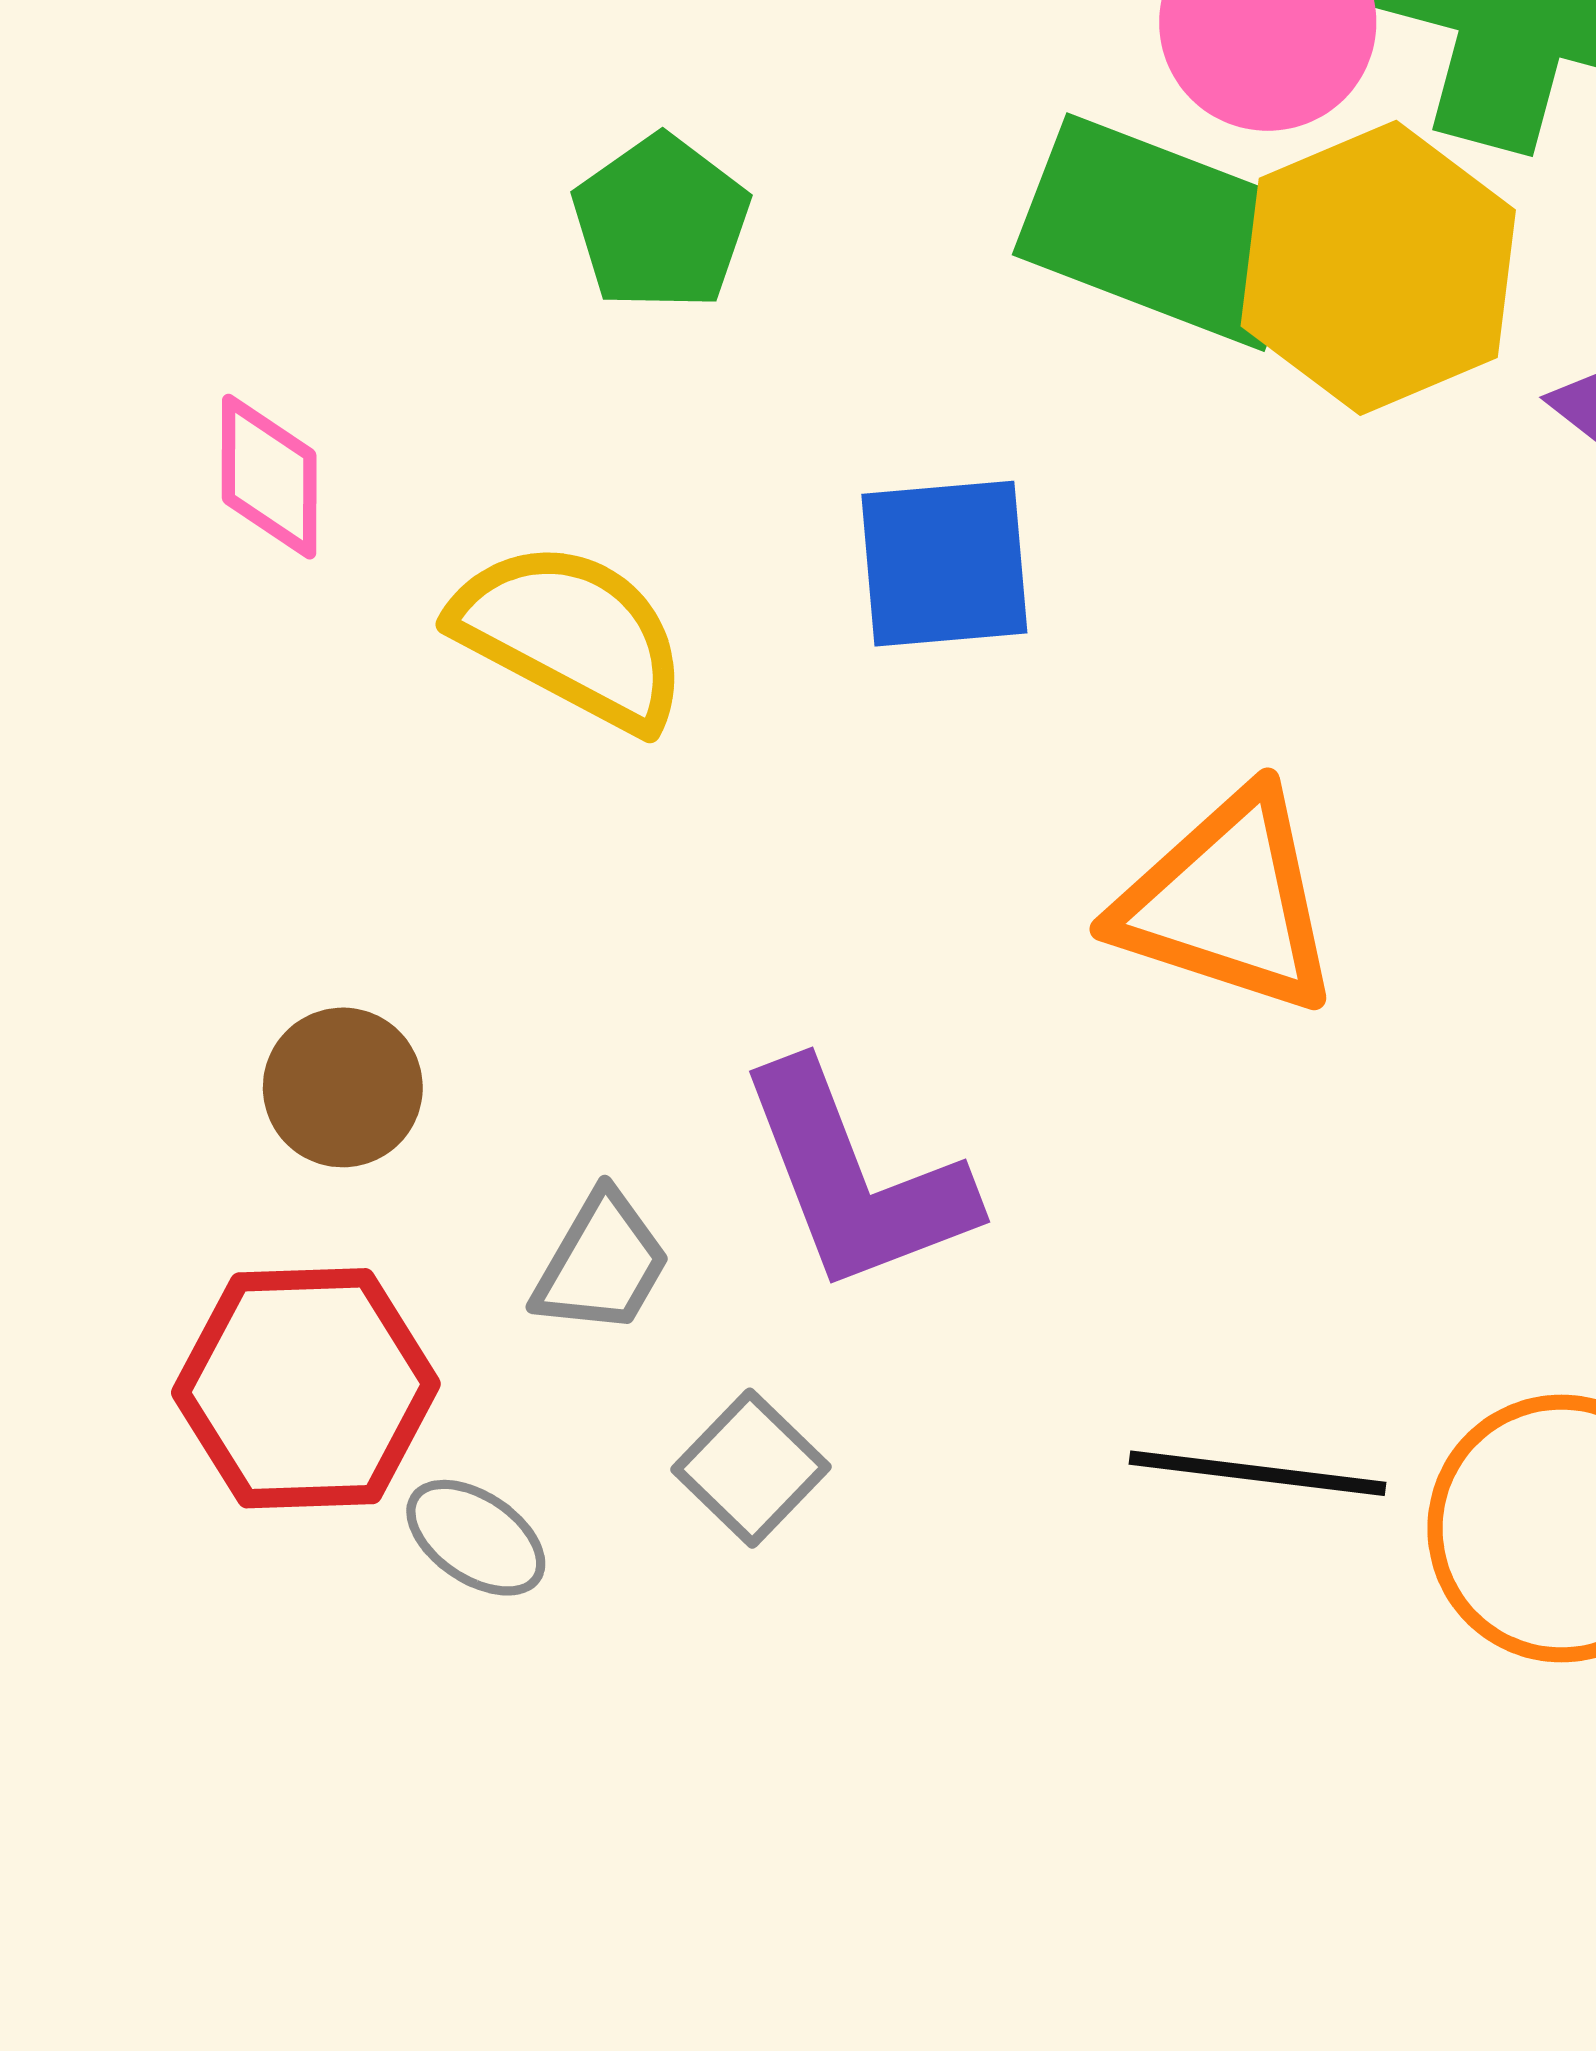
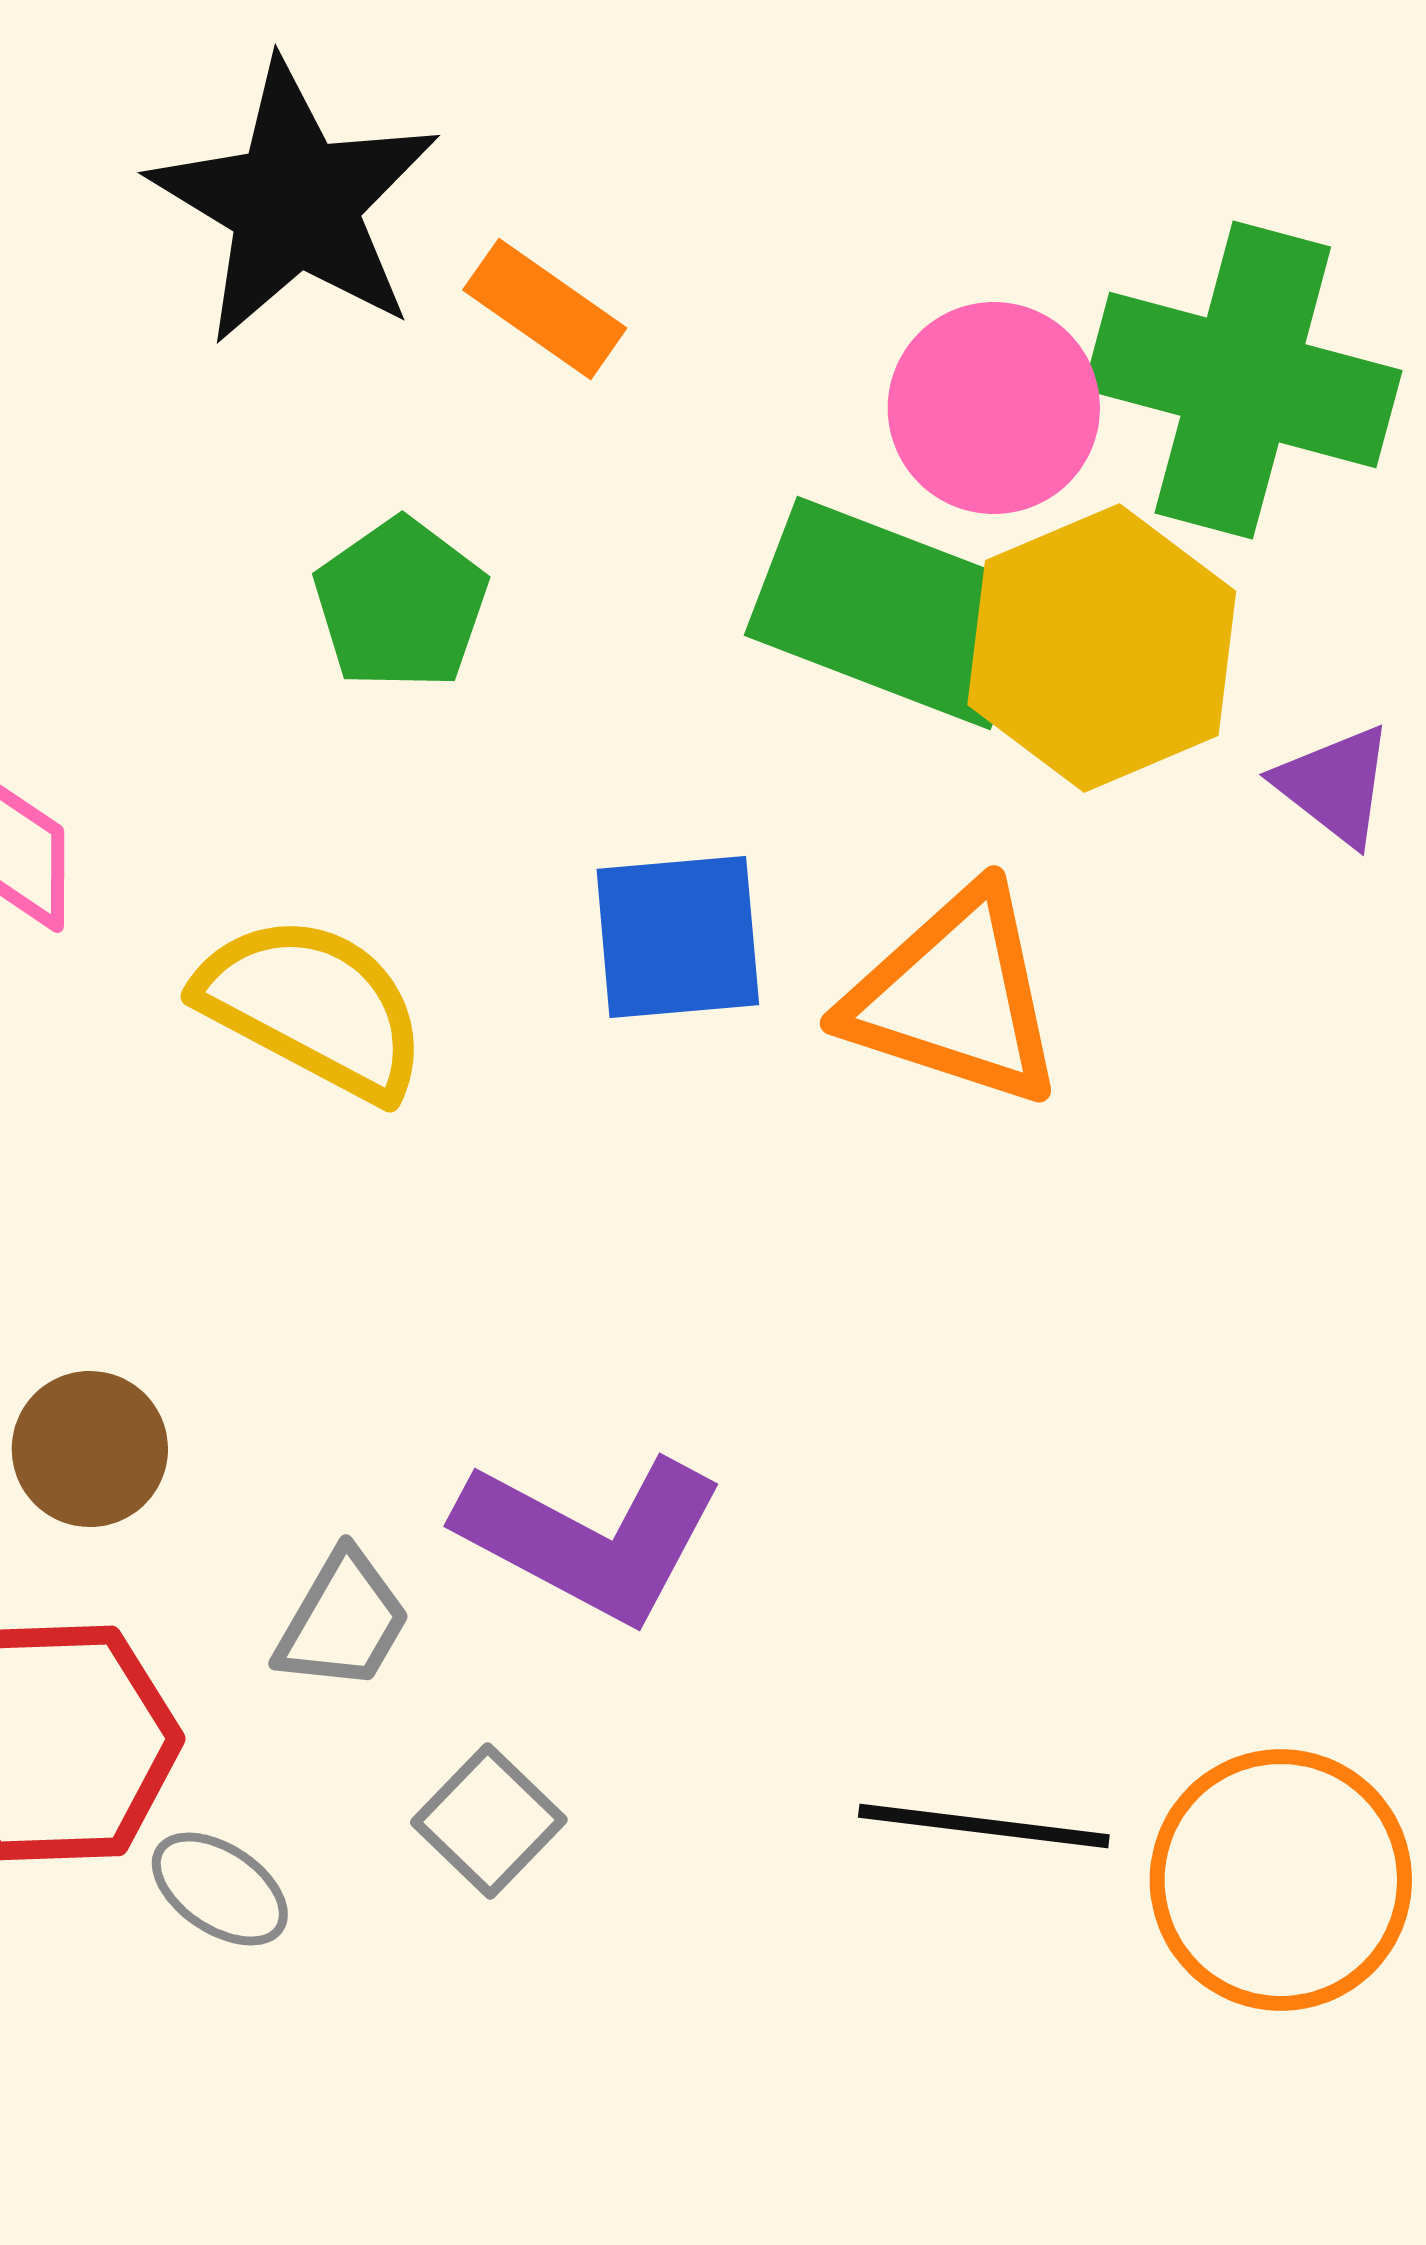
orange triangle: (1228, 902) -> (955, 997), moved
purple L-shape: (855, 1179) -> (591, 1538), turned -41

